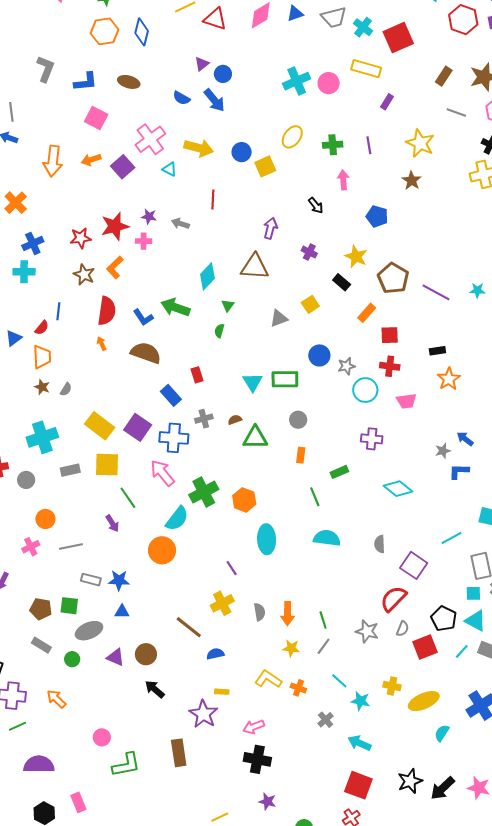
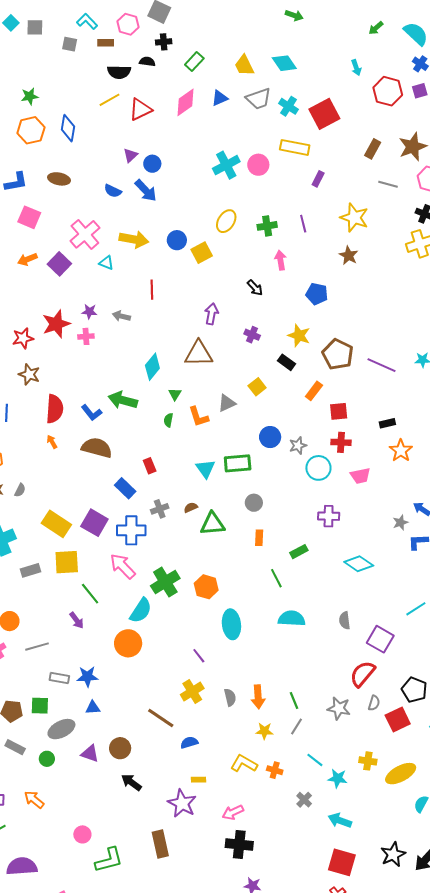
red triangle: (215, 19) -> (140, 109), turned -40
orange L-shape: (115, 267) -> (198, 417), moved, turned -60

